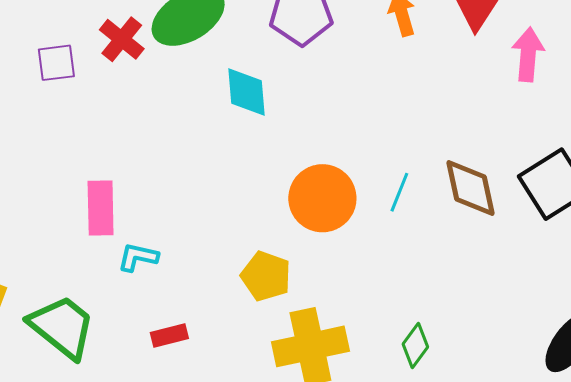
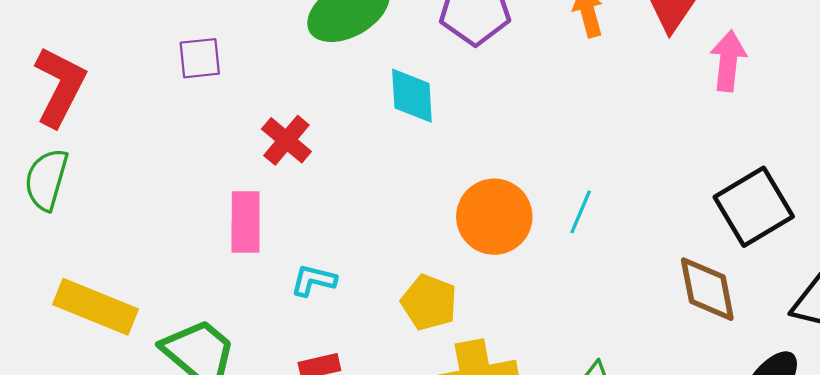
red cross: (122, 39) -> (286, 140), moved
brown diamond: (470, 188) -> (707, 289), moved
cyan L-shape: (138, 257) -> (314, 280), moved

